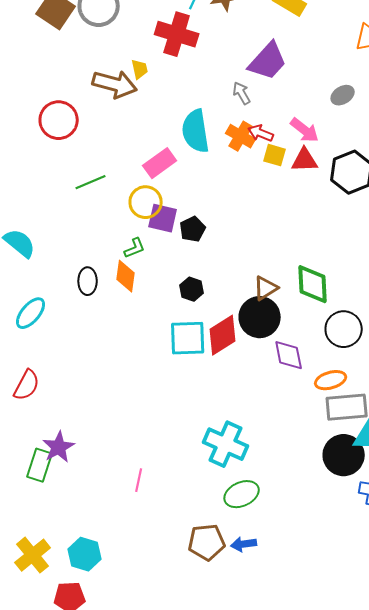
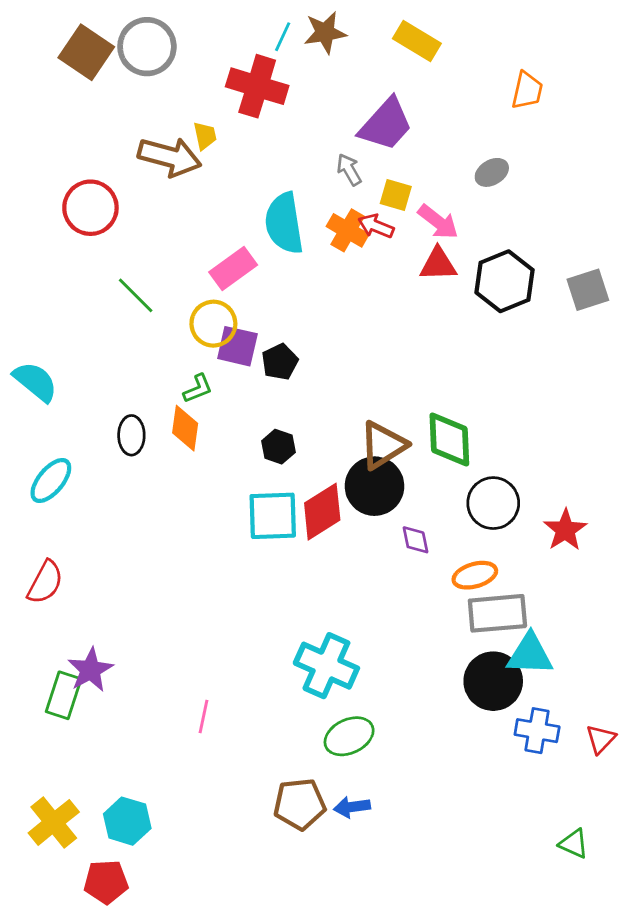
yellow square: (275, 155) -> (396, 195), moved
green line: (91, 182) -> (136, 295), turned 68
brown triangle: (266, 288) -> (383, 445), size x1.4
purple diamond: (289, 355) -> (415, 540), size x0.7

